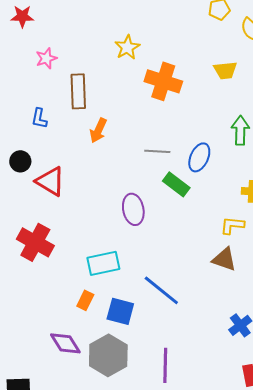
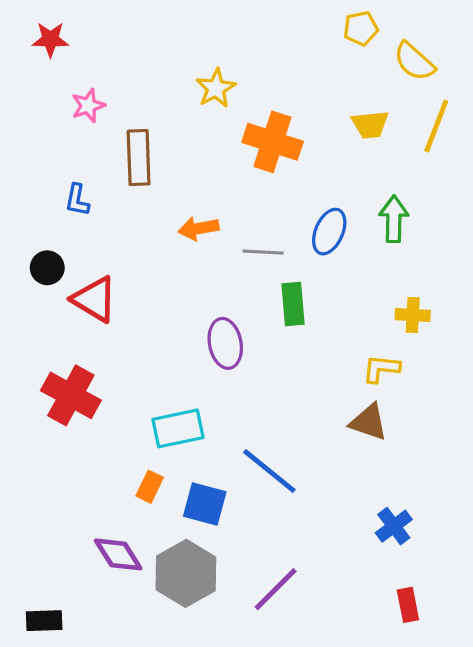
orange arrow: (98, 130) -> (198, 228), moved, turned 55
blue ellipse: (199, 157) -> (329, 232), moved
green rectangle: (176, 184) -> (293, 304), turned 48
purple line: (165, 365) -> (276, 589), turned 44

